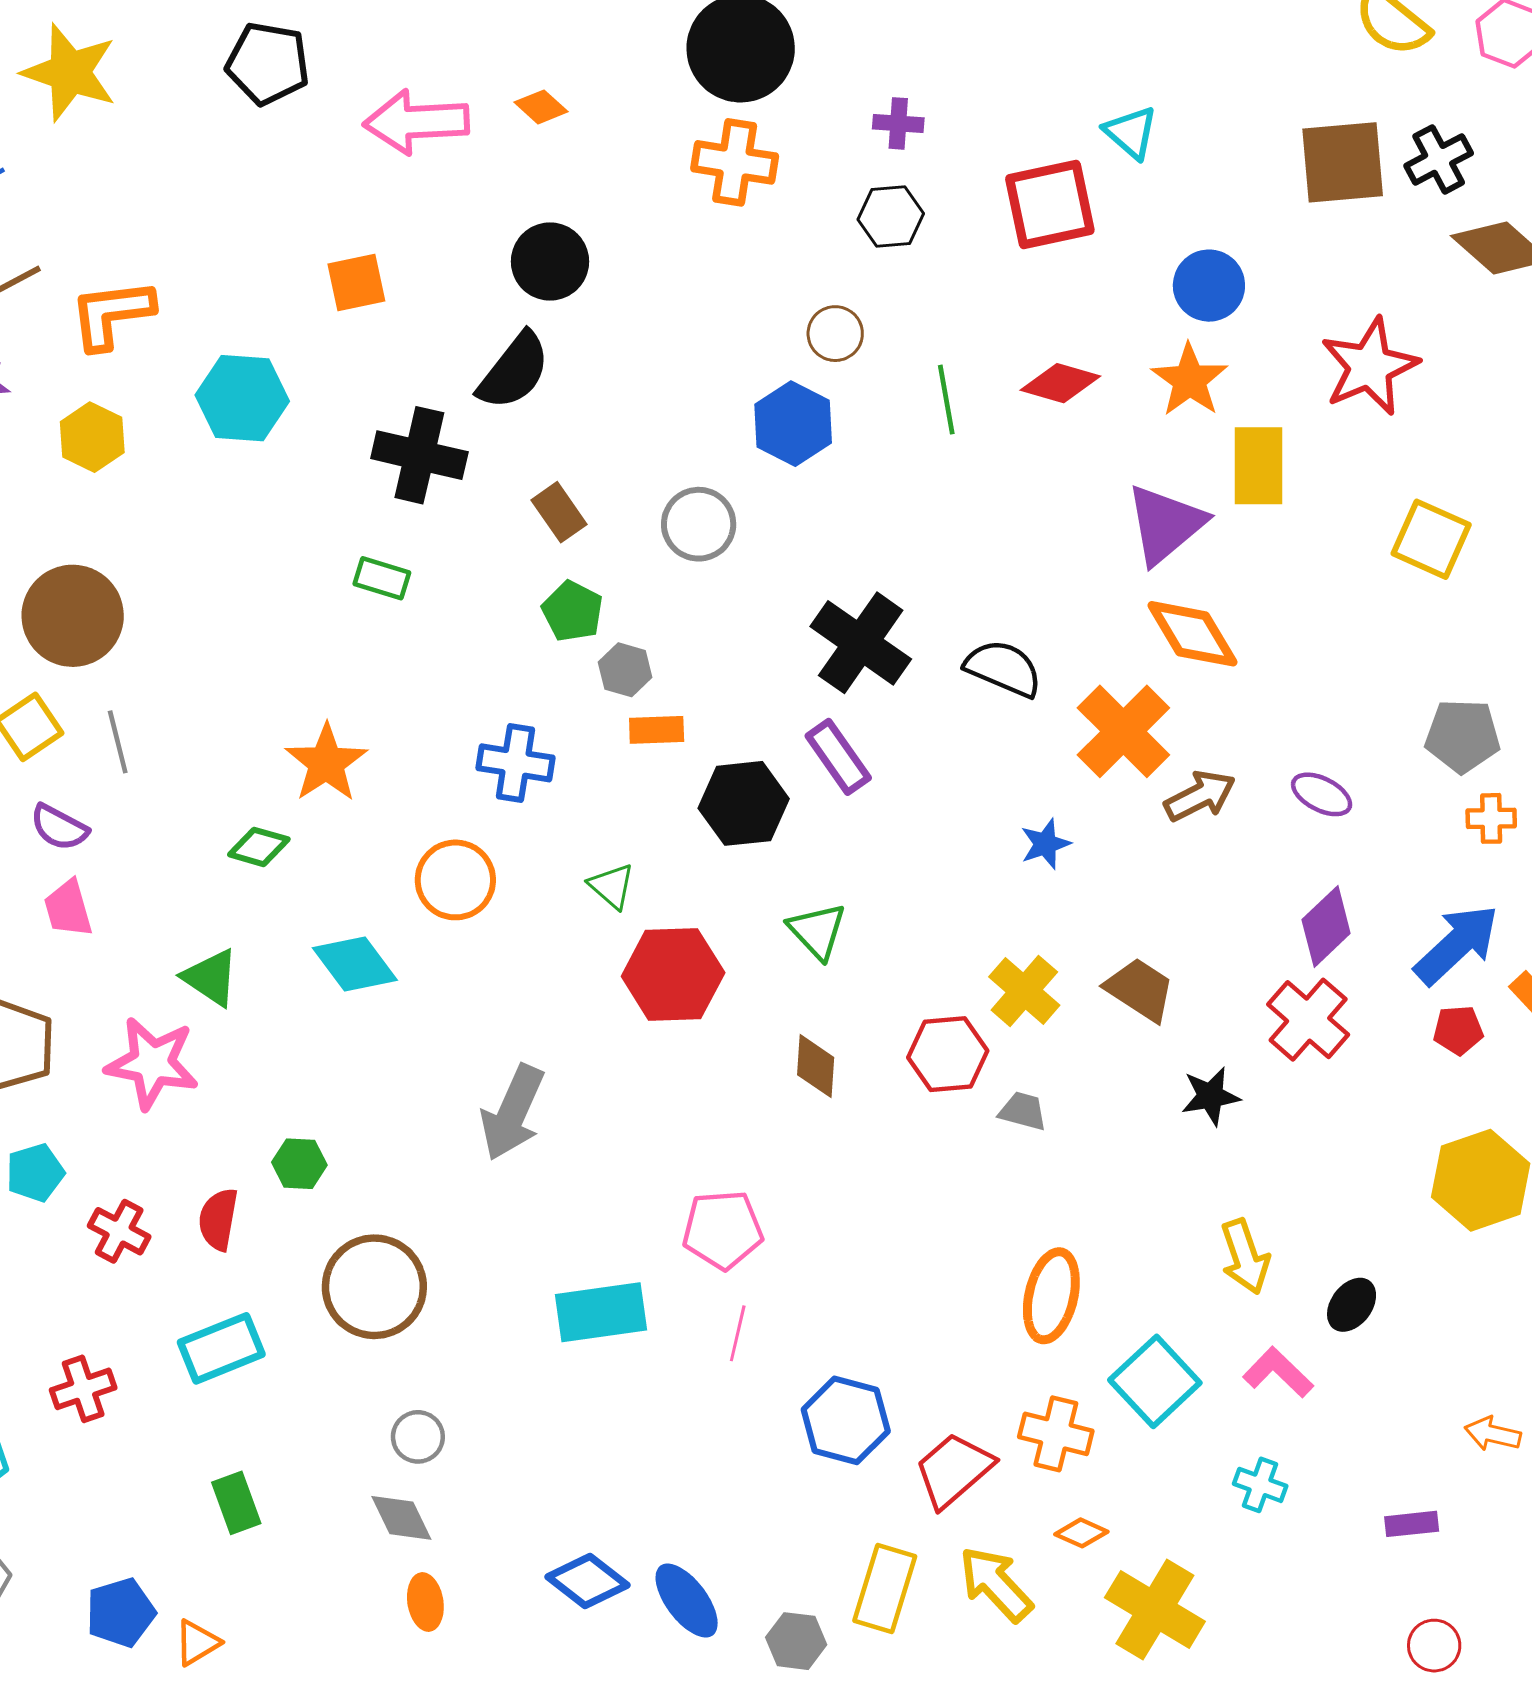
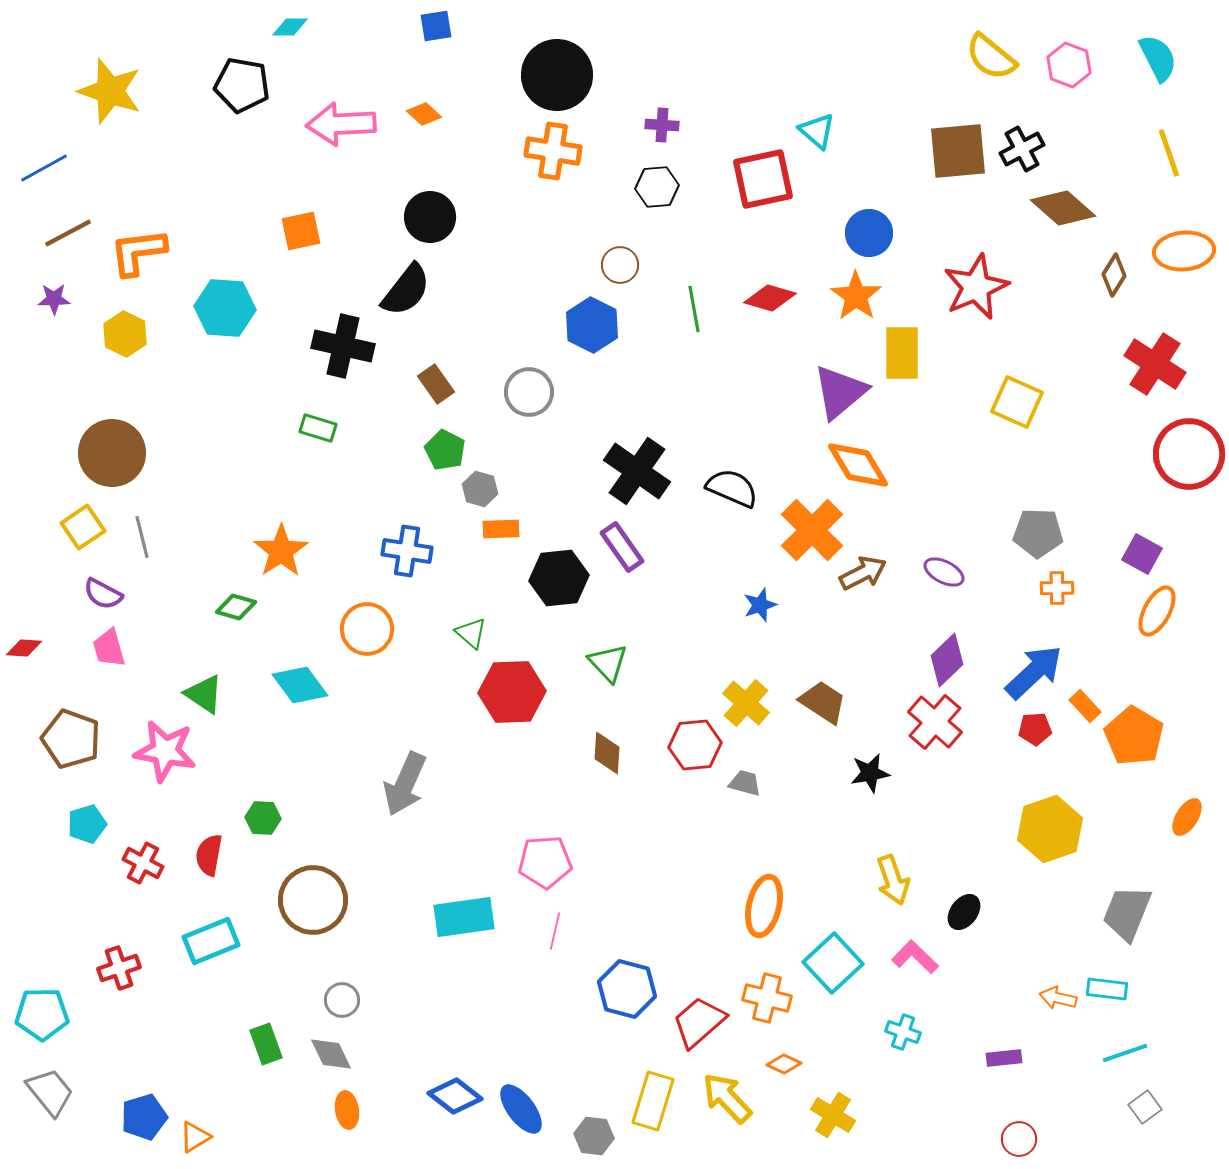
green rectangle: (236, 1503) -> (266, 1044), moved
yellow cross: (1155, 1610) -> (833, 1115), size x0.7

